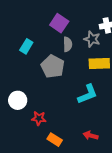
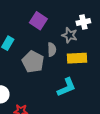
gray semicircle: (68, 44) -> (52, 50), moved

